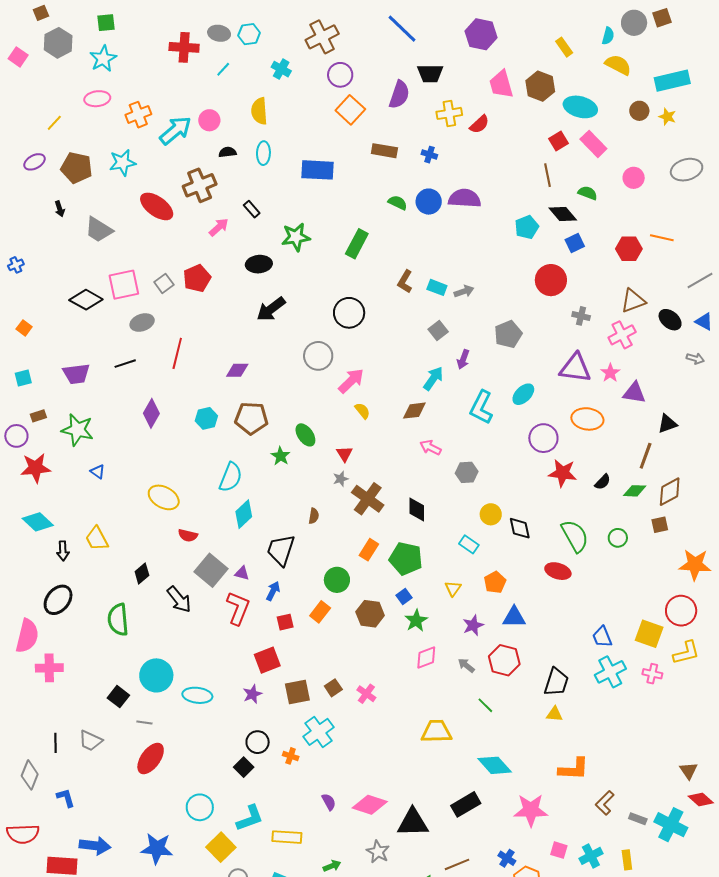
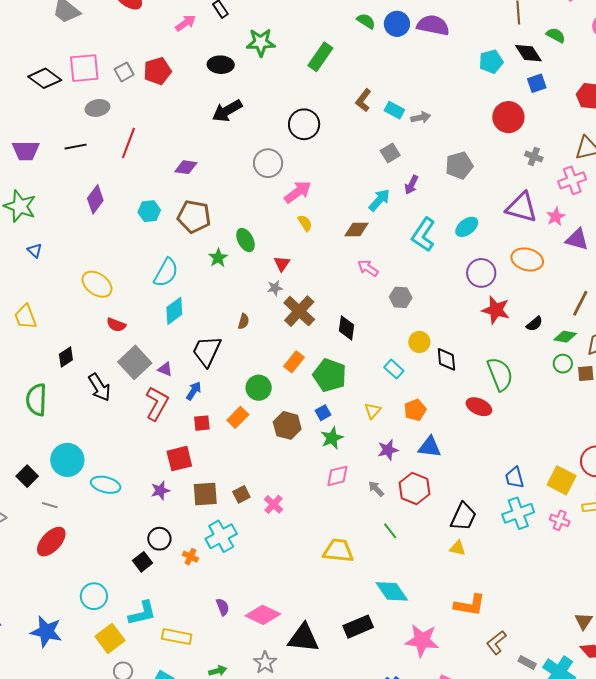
green circle: (618, 538) -> (563, 364), moved

